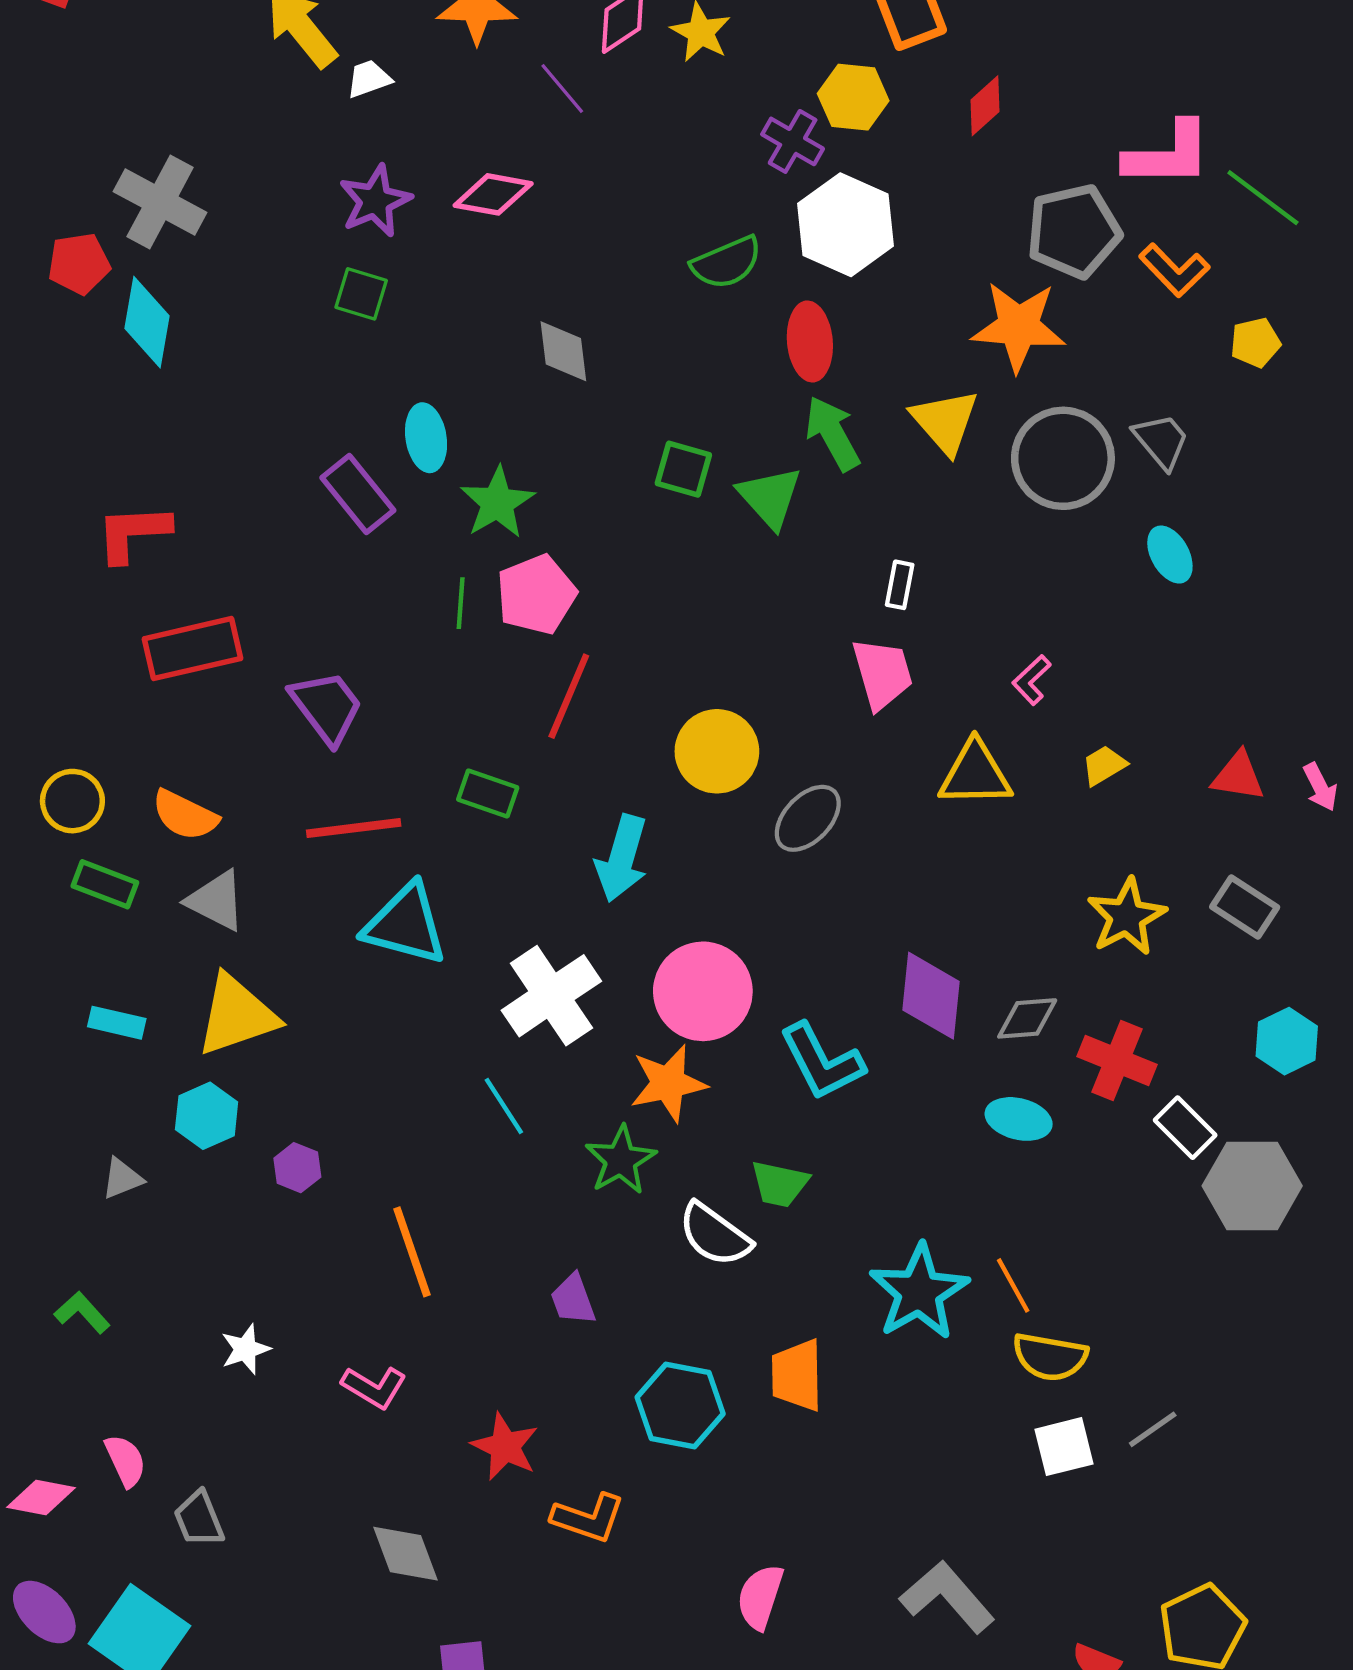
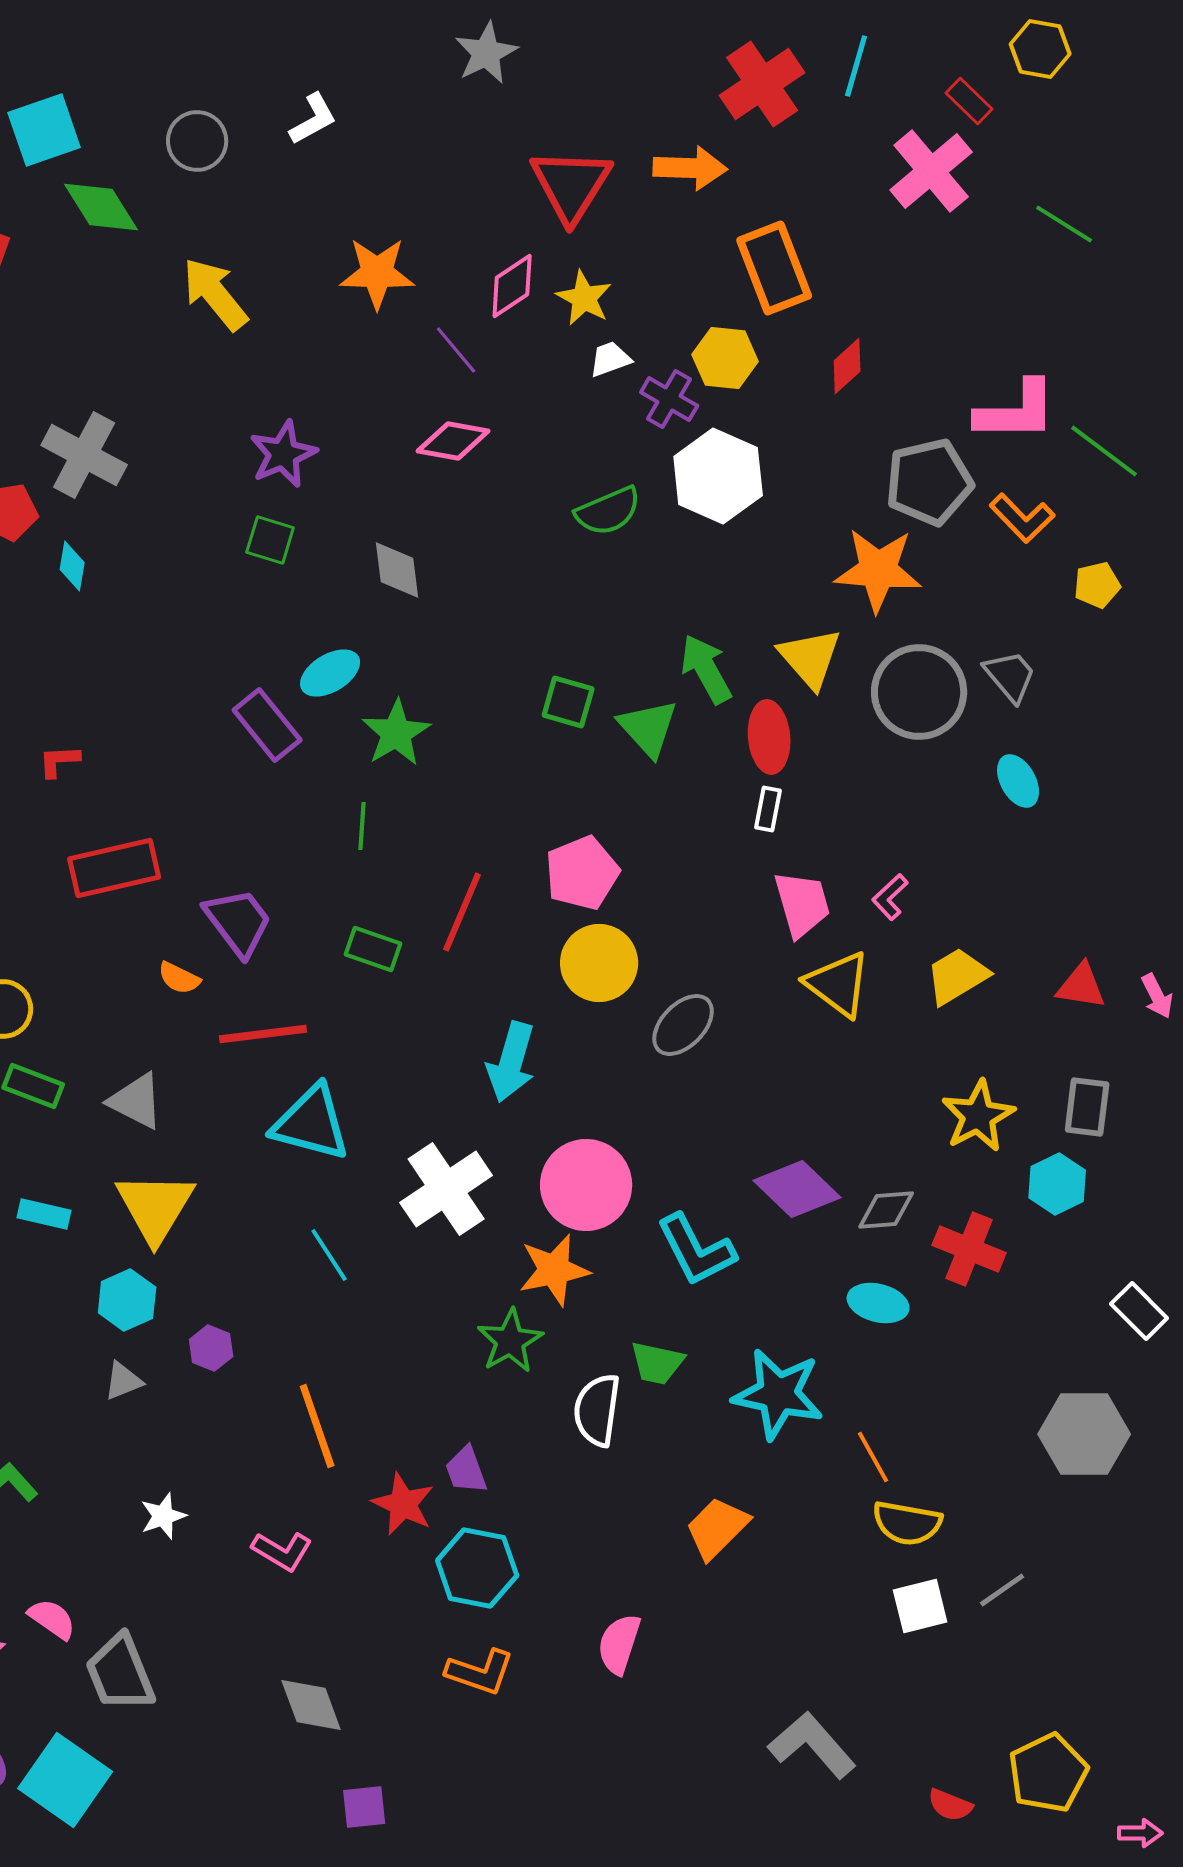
white trapezoid: (369, 79) -> (610, 359), moved
pink diamond: (493, 194) -> (453, 441), moved
cyan diamond: (147, 322) -> (72, 566), size x0.6
red ellipse: (810, 341) -> (769, 737), moved
gray diamond: (563, 351) -> (397, 570), moved
cyan ellipse: (426, 438) -> (330, 673), turned 68
red L-shape: (133, 533) -> (59, 761), size x0.6
pink pentagon: (536, 595) -> (582, 873), moved
pink trapezoid: (882, 673) -> (802, 904), moved
yellow trapezoid: (1104, 765) -> (957, 976), size x1.5
yellow triangle: (975, 774) -> (838, 984), turned 38
green rectangle: (488, 793) -> (373, 949), moved
orange semicircle: (185, 815) -> (179, 978), moved, size x0.7
gray rectangle: (1245, 907) -> (1087, 1107), turned 64
purple diamond: (931, 996) -> (797, 1189), turned -52
yellow triangle: (237, 1015) -> (155, 1207), turned -40
cyan hexagon: (1287, 1041) -> (1057, 1184), moved
cyan line: (504, 1106) -> (329, 1255), moved
white rectangle: (1185, 1128) -> (1139, 1311), moved
gray triangle: (122, 1178) -> (123, 1381), moved
gray hexagon: (1252, 1186) -> (1084, 1434), moved
white semicircle: (715, 1235) -> (597, 1410), turned 62
cyan star: (919, 1292) -> (778, 1394), moved, turned -30
orange trapezoid: (797, 1375) -> (717, 1528), moved, turned 46
cyan hexagon: (680, 1405) -> (477, 1568), moved
red star: (505, 1447) -> (403, 1504), moved
pink semicircle: (125, 1461) -> (52, 1619), turned -30
gray trapezoid: (199, 1519) -> (120, 1673), size x1.5
pink semicircle: (760, 1597) -> (619, 1644), moved

